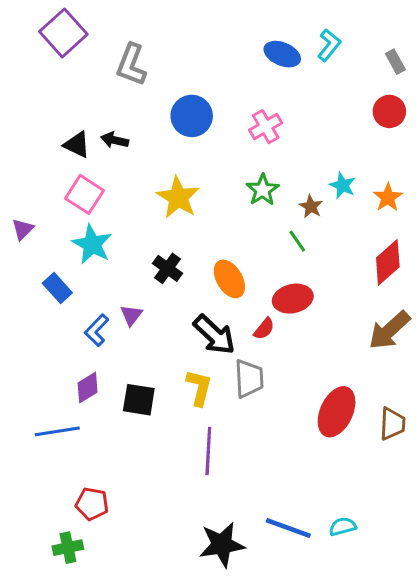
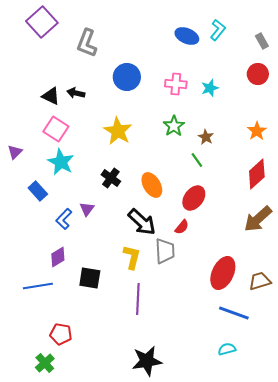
pink cross: (266, 127) -> (176, 84), turned 35
cyan star: (343, 185) -> (210, 88), moved, turned 30
red ellipse: (293, 299) -> (194, 198), turned -40
red semicircle: (264, 329) -> (182, 227), moved
black square: (139, 400) -> (90, 278), moved
brown trapezoid: (392, 424) -> (260, 281), turned -110
blue line: (288, 528) -> (234, 313), moved
green cross: (68, 548) -> (45, 363), turned -30

